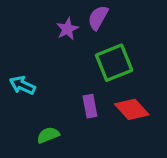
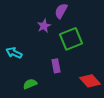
purple star: (67, 29) -> (44, 26), moved
red diamond: (132, 109) -> (90, 81), moved

